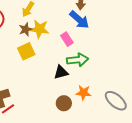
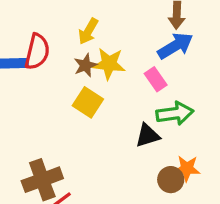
blue arrow: (79, 20) -> (175, 46), turned -70
yellow square: (26, 51) -> (88, 102), turned -30
brown circle: (64, 103) -> (171, 180), moved

